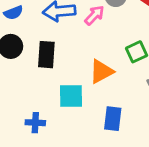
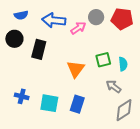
orange triangle: (101, 71) -> (76, 69), turned -36
cyan square: (71, 96) -> (49, 103), moved

